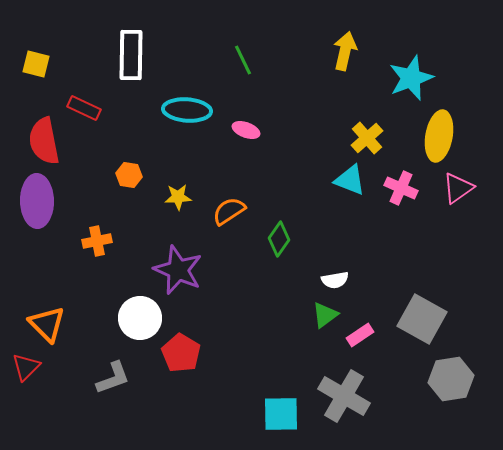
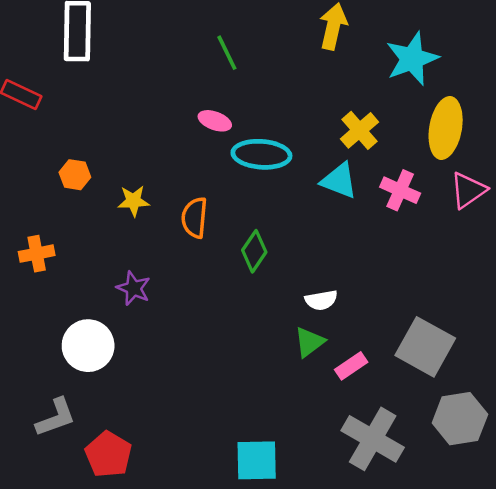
green line: (243, 60) -> (227, 53), moved
cyan ellipse: (187, 110) -> (261, 154), moved
orange semicircle: (229, 211) -> (194, 218), turned -52
purple star: (178, 270) -> (133, 288), size x0.6
red pentagon: (181, 353) -> (108, 454), moved
gray cross: (344, 396) -> (373, 439), moved

